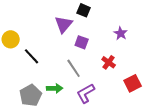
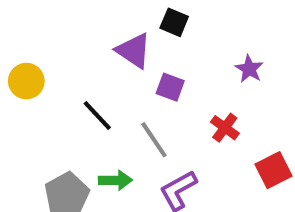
purple triangle: (64, 24) -> (134, 51), turned -36
black line: (32, 56) -> (97, 115), moved

